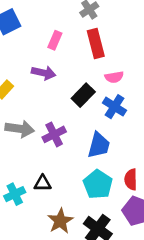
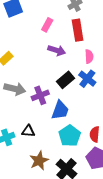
purple arrow: (44, 73) -> (57, 50), moved
pink semicircle: (114, 77) -> (89, 57), turned -88
black rectangle: (83, 95) -> (65, 80), moved
blue trapezoid: (99, 145) -> (60, 110), moved

